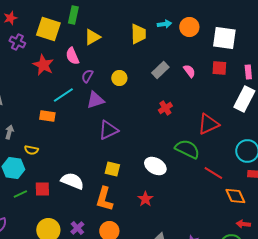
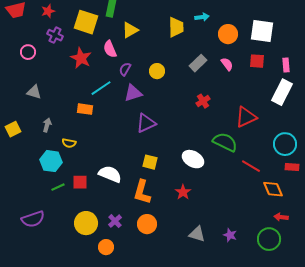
orange circle: (189, 27) -> (228, 34), moved

